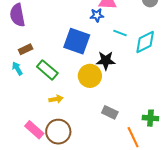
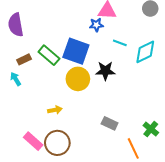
green rectangle: (47, 70) -> (49, 55), moved
yellow circle: (90, 76) -> (78, 79), moved
green cross: (150, 118) -> (151, 129), turned 35

